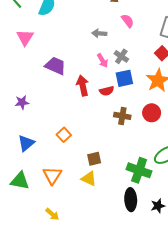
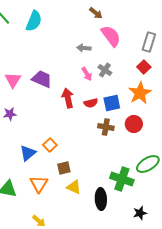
pink semicircle: (128, 21) -> (111, 36), size x1.6
pink triangle: (25, 38) -> (13, 80), moved
blue square: (124, 78) -> (112, 103), moved
blue triangle: (26, 143) -> (28, 153), moved
brown square: (94, 159) -> (64, 168), moved
black ellipse: (131, 200) -> (101, 199), moved

